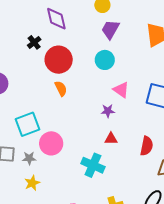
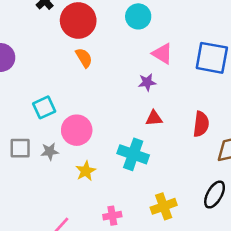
cyan square: (28, 124) -> (44, 107), size x0.7
yellow star: (32, 183) -> (86, 171), moved

